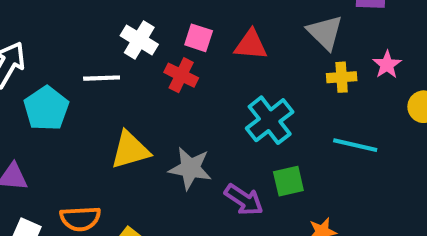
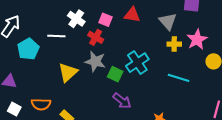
red triangle: (251, 45) -> (132, 15), moved
pink star: (387, 65) -> (197, 39), size x1.5
yellow triangle: (130, 150) -> (68, 72), turned -30
gray star: (190, 168) -> (95, 61), moved
green square: (288, 181) -> (115, 74), moved, turned 35

